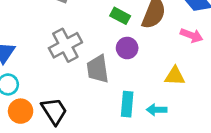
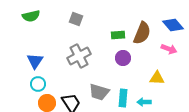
green rectangle: (120, 16) -> (118, 35), turned -32
gray trapezoid: (98, 69) -> (99, 92), moved, turned -65

